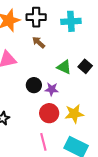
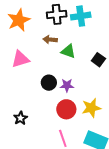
black cross: (36, 17) -> (57, 14), moved
brown arrow: (39, 42) -> (50, 40), turned -32
green triangle: (64, 67) -> (68, 51), moved

